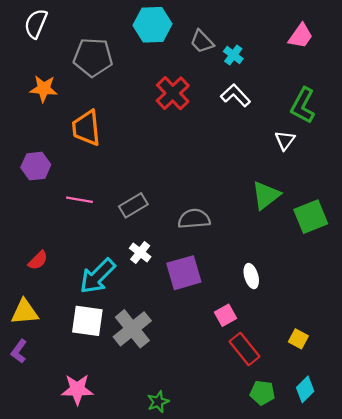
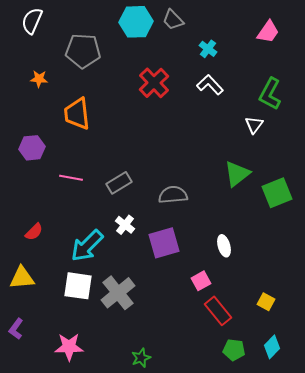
gray trapezoid: (202, 42) -> (173, 20), moved
orange star: (44, 89) -> (39, 79), size x0.7
purple L-shape: (19, 351) -> (16, 329), moved

